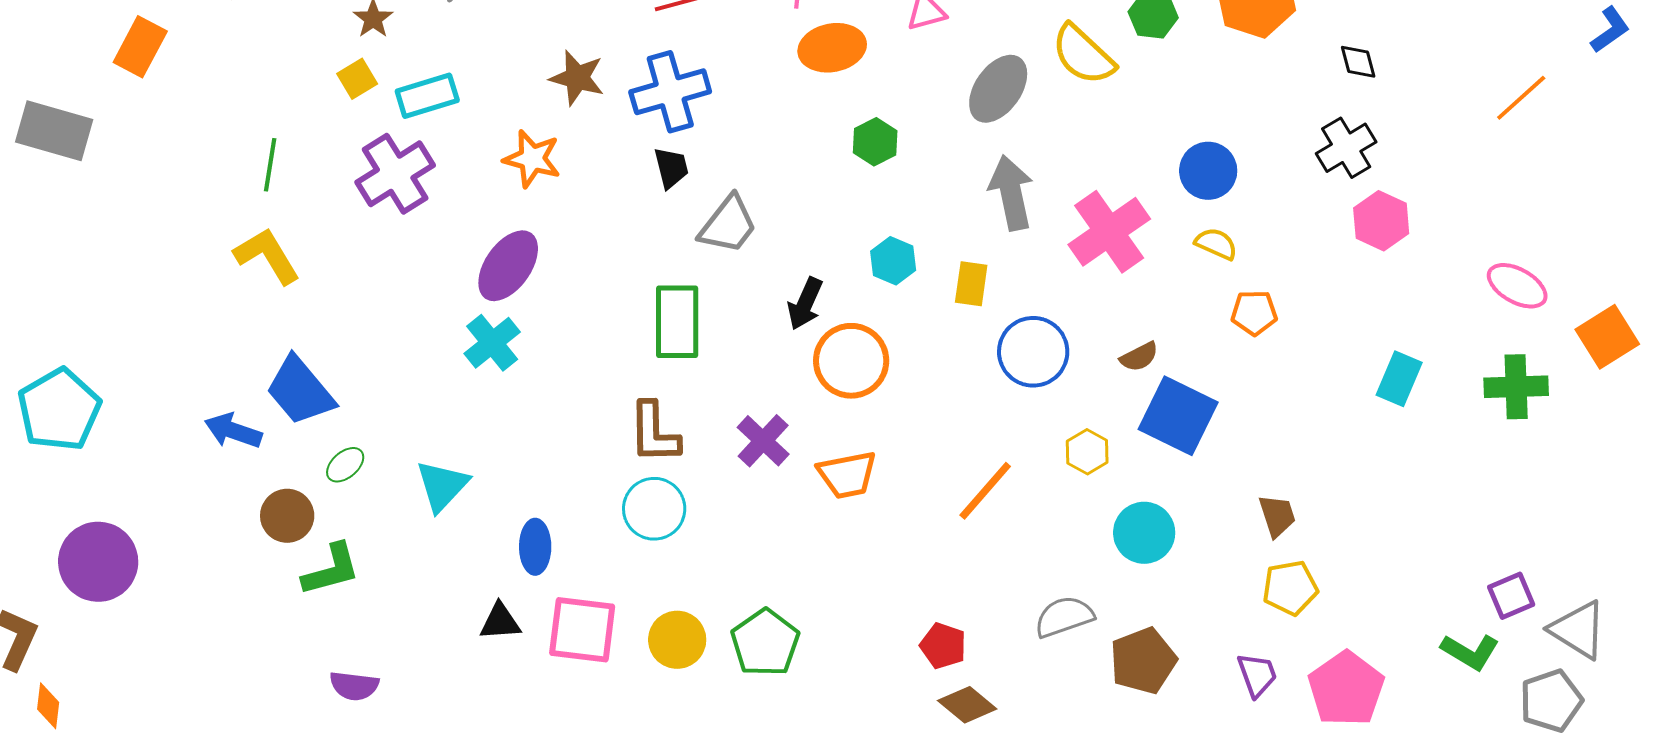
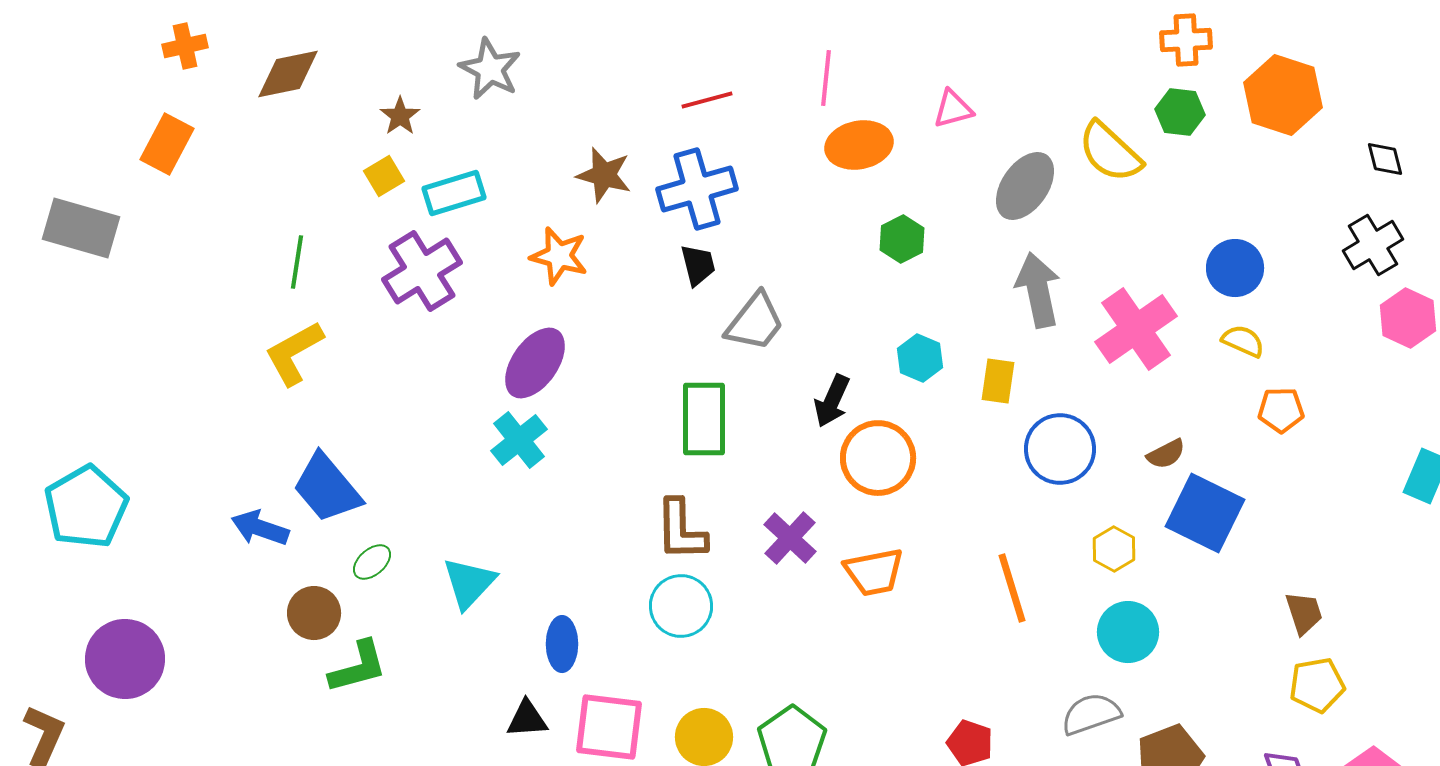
yellow L-shape: (267, 256) -> (294, 353), turned -88
orange line: (985, 491) -> (1012, 588), turned -58
cyan circle: (1144, 533) -> (1128, 632), moved

